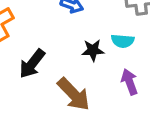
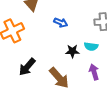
black arrow: (32, 64) -> (27, 67), moved

